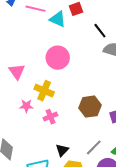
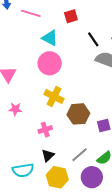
cyan triangle: (58, 19) -> (50, 38), moved
yellow cross: (44, 91) -> (54, 97), moved
pink cross: (50, 117) -> (45, 130), moved

